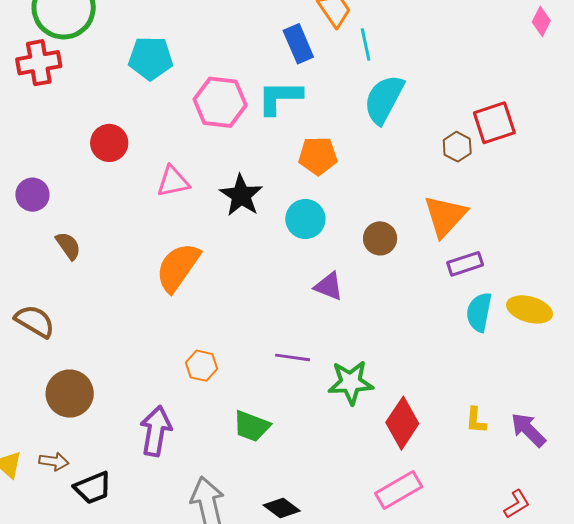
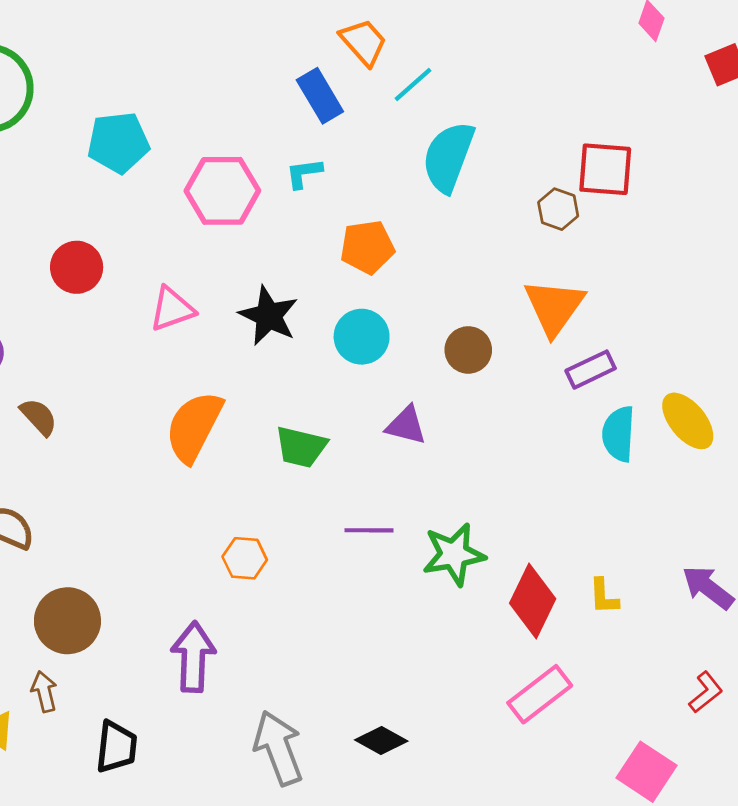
cyan line: (366, 45) -> (413, 85), turned 68
cyan L-shape: (280, 97) -> (304, 173), size x0.6
red square: (494, 123) -> (605, 169), turned 30
yellow ellipse: (530, 309) -> (688, 421), turned 42
yellow L-shape: (476, 420) -> (604, 596), moved
green trapezoid: (252, 426) -> (301, 447), moved
brown arrow: (54, 461) -> (44, 692), moved, turned -104
black trapezoid: (93, 488) -> (116, 747), turned -54

